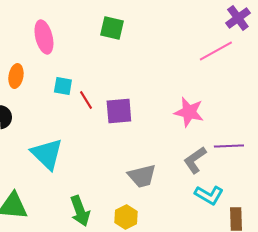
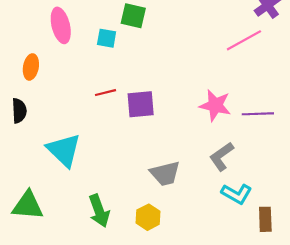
cyan square: (63, 86) -> (107, 38), moved
red line: (86, 100) -> (105, 93), turned -72
purple line: (229, 146) -> (258, 114), moved

